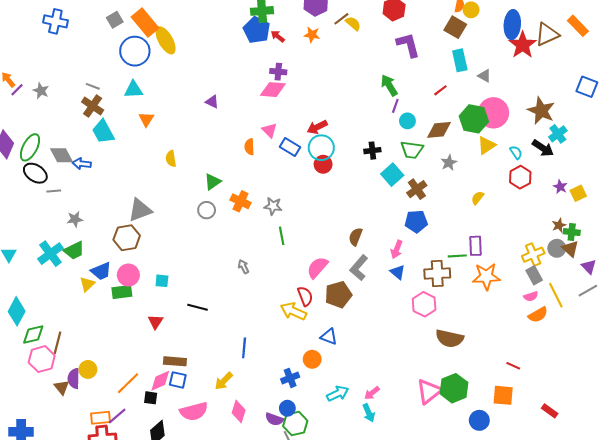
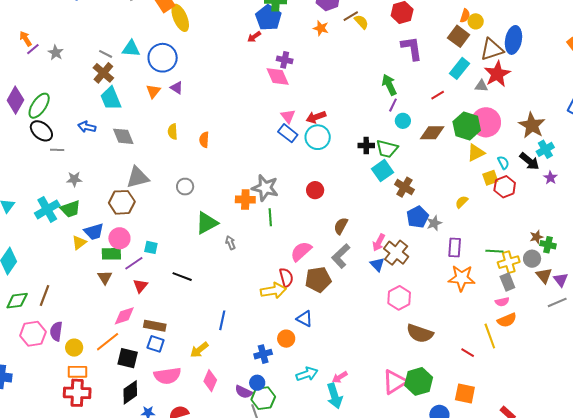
brown triangle: (547, 34) -> (492, 50), moved
red arrow: (278, 36) -> (254, 37), moved, turned -80
red star: (523, 45) -> (497, 74), moved
blue circle: (135, 51) -> (163, 58), moved
cyan rectangle: (460, 60) -> (459, 68), turned 45
gray triangle: (484, 76) -> (481, 86), turned -32
cyan triangle: (133, 90) -> (131, 49), moved
pink diamond: (273, 90) -> (278, 76), turned 55
purple triangle: (212, 102) -> (177, 88), moved
pink triangle: (270, 130) -> (288, 116), moved
orange semicircle: (249, 147) -> (204, 140), moved
green trapezoid: (412, 150) -> (387, 149), moved
gray diamond: (62, 155) -> (123, 136), moved
gray star: (449, 163) -> (434, 223), moved
red circle: (323, 164) -> (315, 190), moved
green triangle: (213, 182) -> (207, 223), moved, size x1.4
purple star: (560, 187) -> (550, 178), moved
brown cross: (417, 189) -> (404, 187), turned -30
yellow square: (578, 193) -> (490, 178), moved
orange cross: (240, 201) -> (245, 200), moved, turned -30
gray star: (273, 206) -> (265, 188), size x1.5
gray circle: (207, 210) -> (185, 187), moved
blue pentagon: (416, 221) -> (418, 217), moved, turned -30
brown triangle: (570, 249) -> (544, 275), moved
green line: (457, 256) -> (494, 251), moved
brown cross: (437, 273) -> (396, 253), moved, turned 35
yellow line: (556, 295) -> (490, 336), moved
yellow arrow: (293, 311) -> (273, 291), turned 140
green diamond: (33, 334) -> (17, 301), moved
pink hexagon: (42, 359) -> (33, 334), moved
red line: (513, 366) -> (468, 353), moved
yellow circle: (88, 369) -> (74, 348), moved
pink diamond: (160, 381) -> (124, 316), moved
brown triangle: (62, 387) -> (105, 277), moved
black square: (151, 398) -> (128, 358), size x1.5
cyan arrow: (369, 413) -> (335, 396), size x1.4
purple line: (117, 416) -> (134, 263), moved

